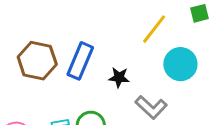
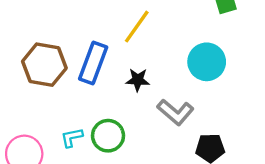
yellow line: (154, 29) -> (137, 27), moved

